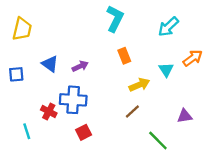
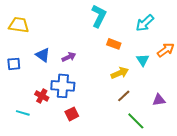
yellow trapezoid: (22, 29) -> (19, 25), turned -95
orange rectangle: (124, 56) -> (114, 44), moved, turned -48
brown line: (132, 111) -> (124, 96), moved
cyan line: (27, 131) -> (23, 113), turned -56

